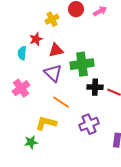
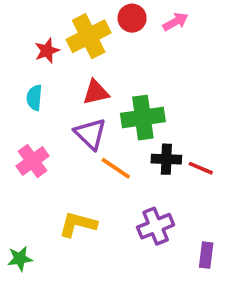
yellow cross: (52, 19) -> (89, 36), size x1.6
red star: (36, 39) -> (47, 51), moved
orange line: (61, 102) -> (116, 168), moved
green star: (31, 142) -> (20, 259), moved

